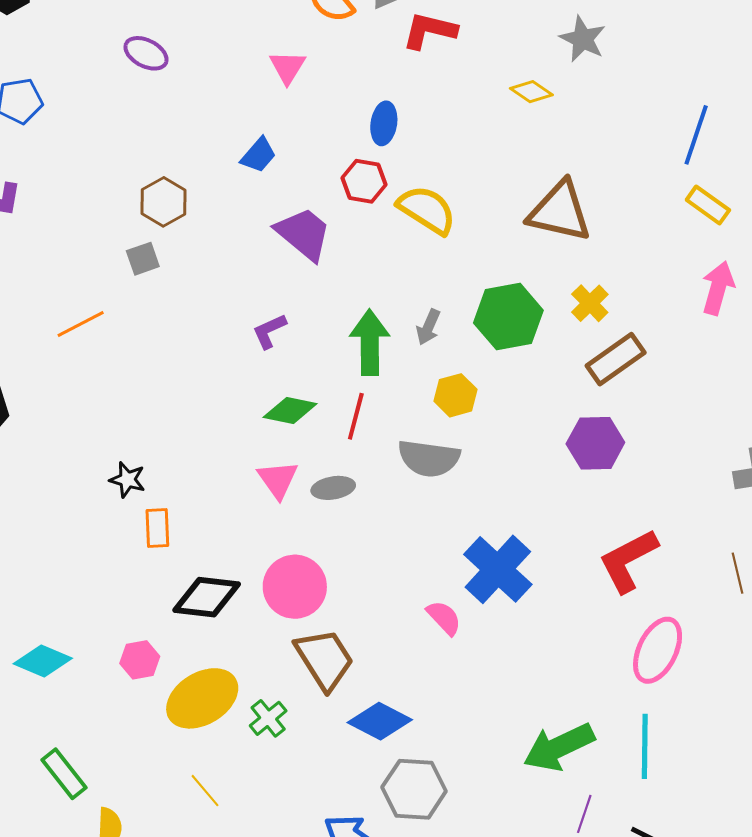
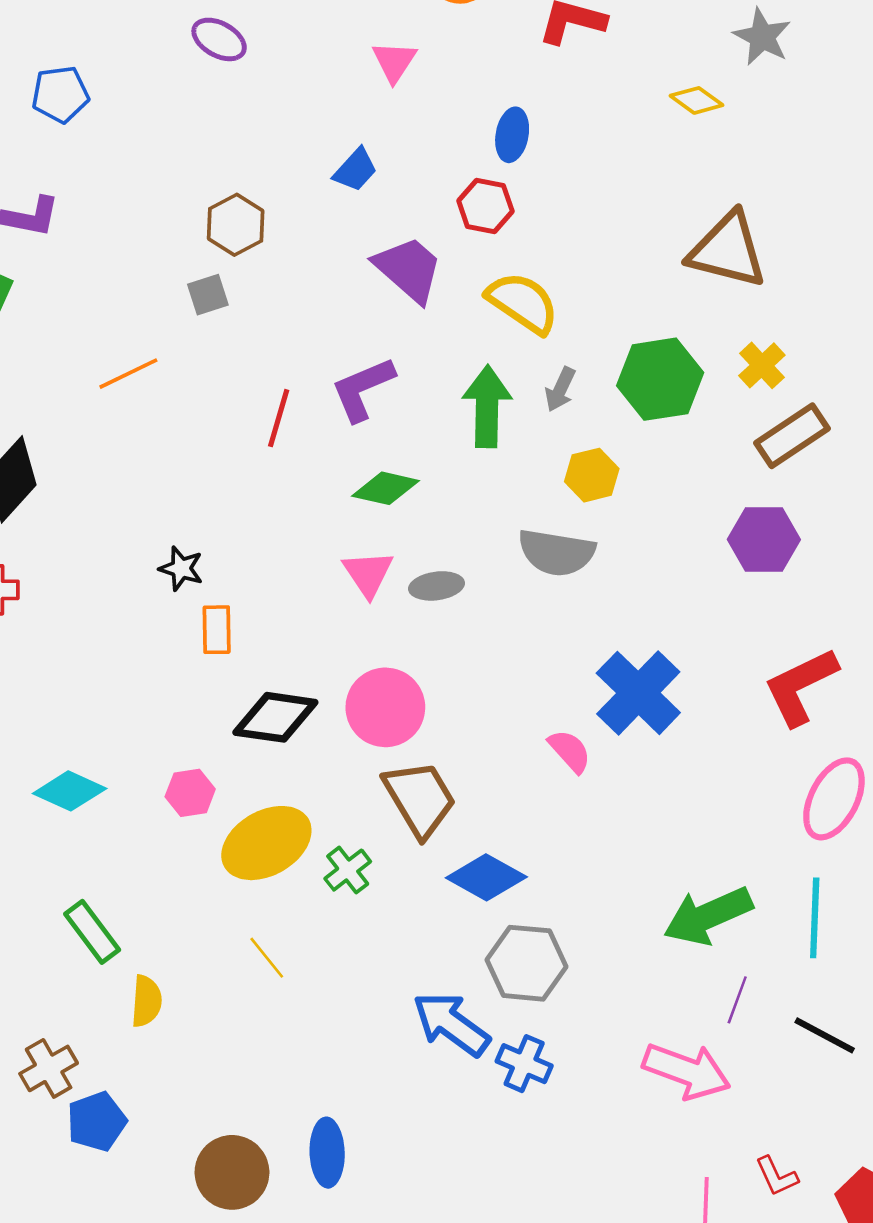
yellow semicircle: (427, 210) -> (523, 303), moved
purple L-shape: (269, 331) -> (363, 389), size x1.5
red line: (356, 416) -> (279, 418), moved

